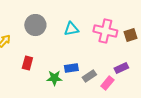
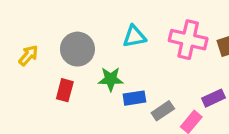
gray circle: (35, 25) -> (77, 49), moved
green star: (54, 78) -> (111, 79), moved

